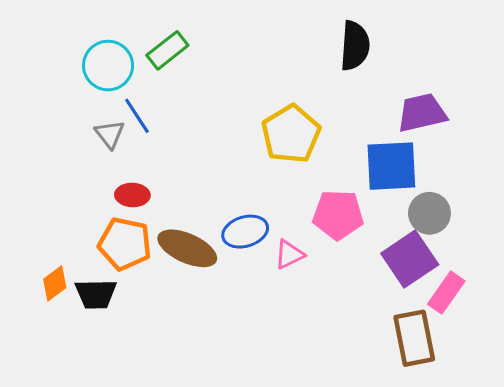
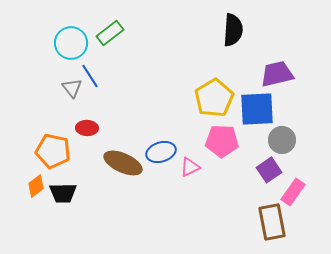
yellow pentagon: (291, 134) -> (214, 98), moved
orange pentagon: (125, 244) -> (53, 151), moved
purple square: (410, 259) -> (269, 170), size x0.7

